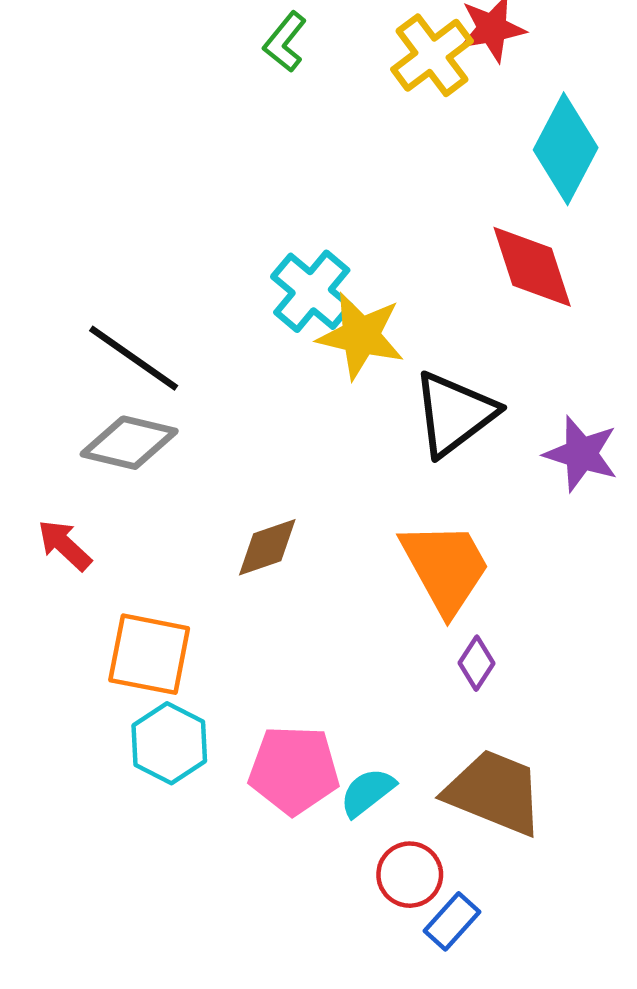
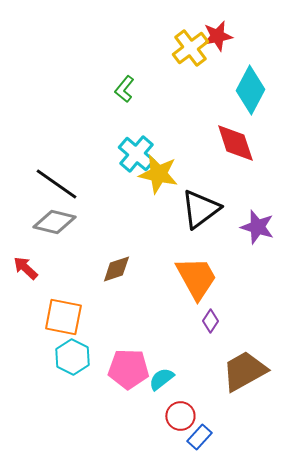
green L-shape: (285, 42) -> (124, 89), moved
brown trapezoid: (494, 792) -> (244, 371), moved, turned -51

